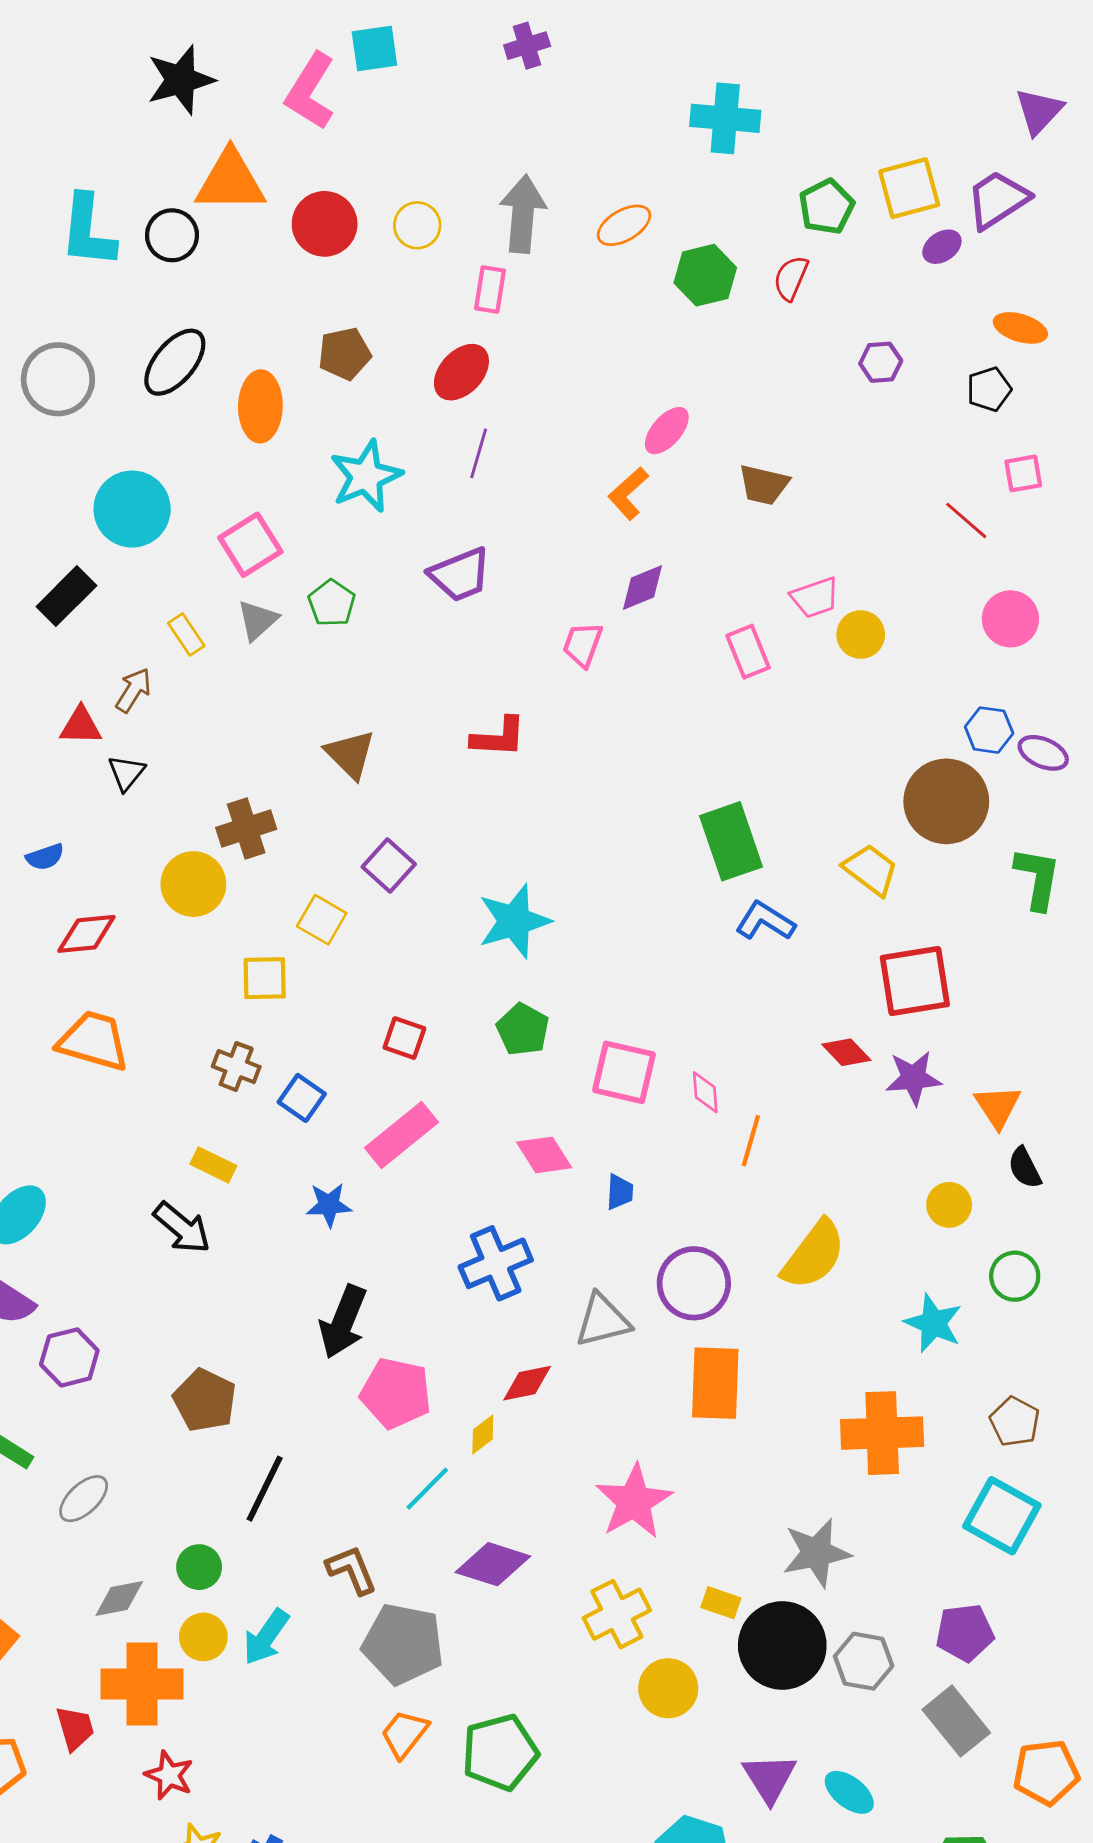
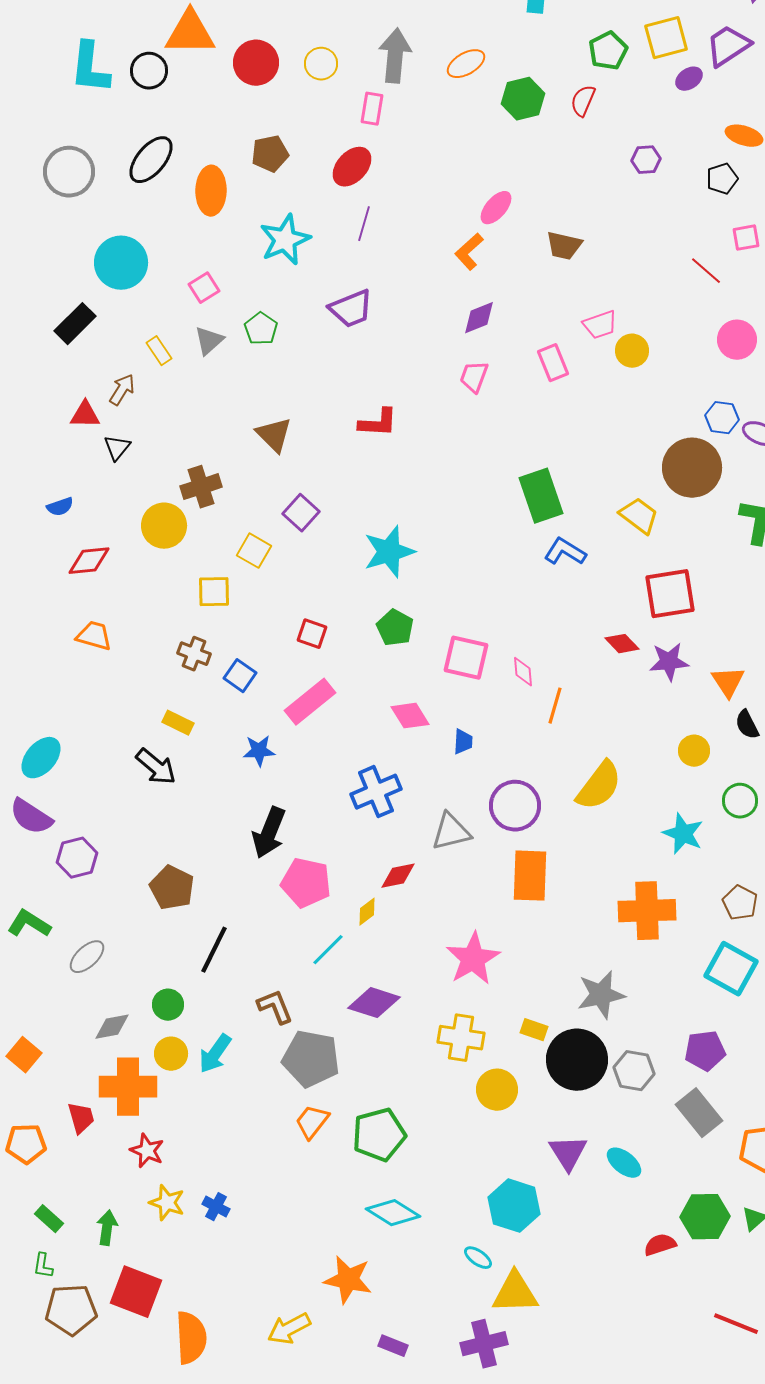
pink square: (250, 545) -> (204, 288), size x0.7
pink trapezoid: (583, 645) -> (474, 377), moved
orange trapezoid: (94, 1041) -> (94, 636), size x0.7
yellow cross: (617, 1614) -> (461, 1038), turned 36

